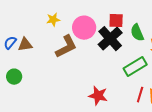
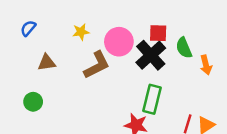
blue semicircle: (10, 43) -> (28, 28), moved
green rectangle: (135, 67) -> (152, 99), moved, turned -45

